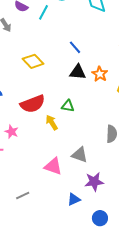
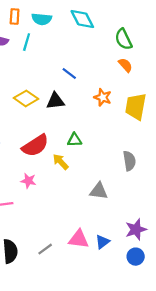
black triangle: (78, 72) -> (55, 101), moved
pink star: (12, 132) -> (28, 181), moved
pink triangle: (53, 166) -> (79, 239), moved
purple star: (94, 182) -> (136, 229), moved

